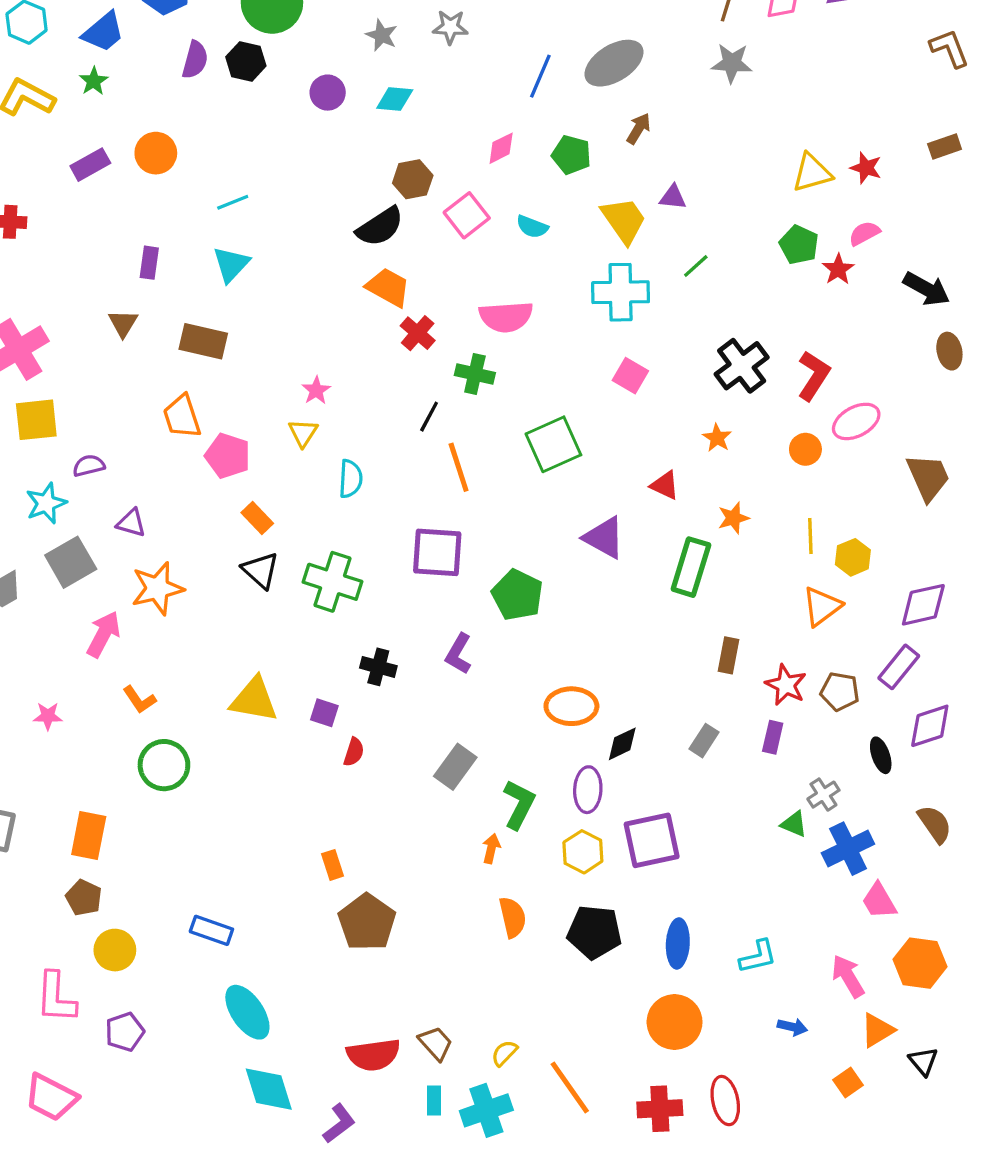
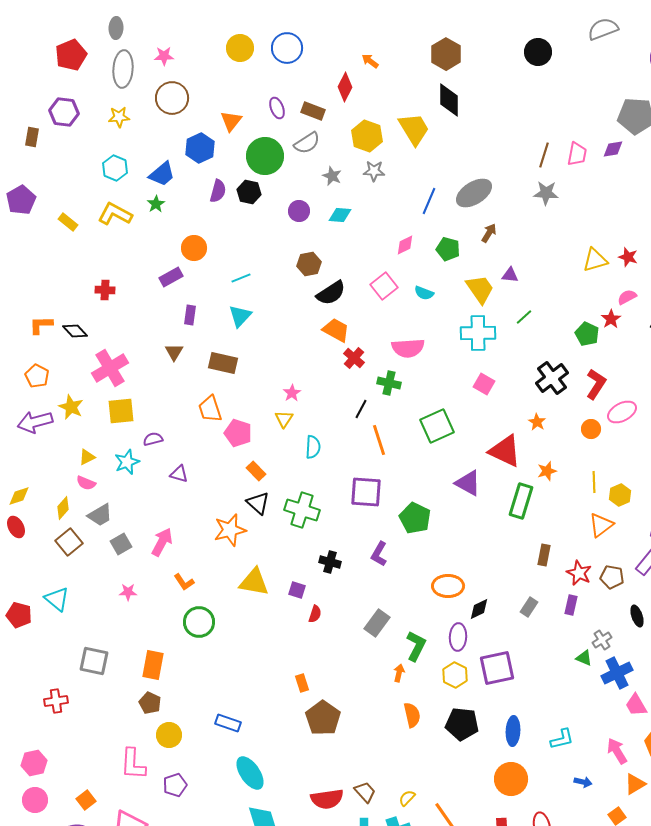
purple rectangle: (90, 165) -> (171, 277), moved
brown hexagon: (413, 179) -> (309, 264), moved
green pentagon: (799, 245) -> (587, 334), moved
red triangle: (665, 485) -> (505, 451), size x1.8
gray square: (71, 562) -> (121, 544), moved, size x0.7
orange star: (157, 588) -> (230, 530), moved

